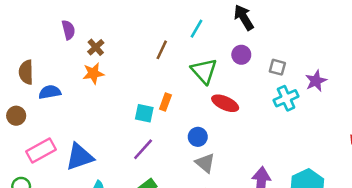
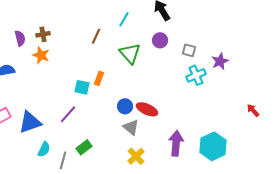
purple semicircle: (68, 30) -> (20, 38), moved
brown cross: (96, 47) -> (43, 34), turned 32
orange star: (93, 73) -> (41, 55), turned 30
red ellipse: (225, 103) -> (147, 109), moved
purple line: (143, 149) -> (68, 114), moved

